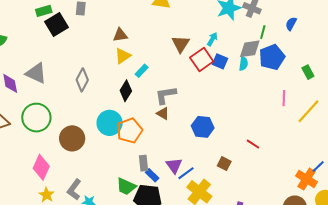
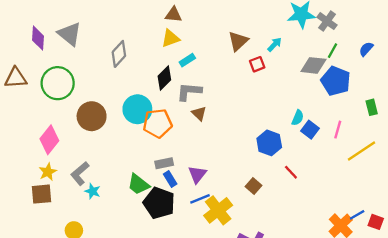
blue pentagon: (272, 57) -> (336, 81), turned 30
red square: (202, 60) -> (257, 64), size x0.6
blue square: (220, 61) -> (310, 130), moved
cyan semicircle: (243, 64) -> (298, 118), moved
gray L-shape: (166, 95) -> (189, 91), moved
blue hexagon: (203, 127) -> (269, 143), moved
gray rectangle: (144, 163) -> (164, 163), turned 70
blue line: (186, 173) -> (200, 199), moved

